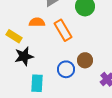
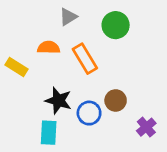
black star: (24, 56) -> (58, 100), moved, turned 30

